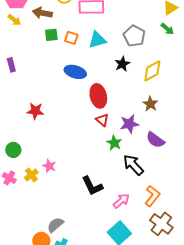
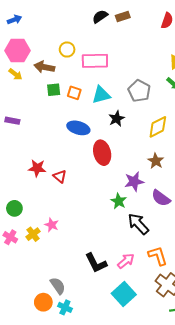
black star: (122, 64) -> (117, 119), moved
purple rectangle: (11, 65) -> (12, 121), turned -64
red triangle: (102, 120) -> (60, 176), moved
black L-shape: (92, 186) -> (96, 263), moved
orange L-shape: (152, 196) -> (158, 256), turned -55
gray semicircle: (55, 225) -> (58, 286), turned 96

